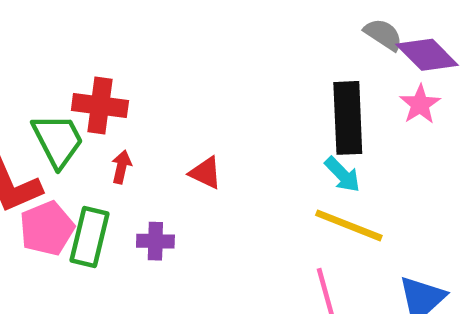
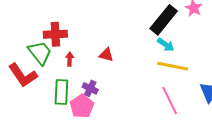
black rectangle: (348, 118) -> (164, 20), turned 52
pink pentagon: (47, 228) -> (82, 106), moved
purple cross: (155, 241) -> (90, 88), turned 35

